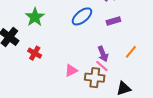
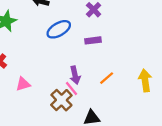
pink triangle: (71, 70) -> (23, 84), moved
brown cross: (95, 78) -> (61, 100), turned 30

